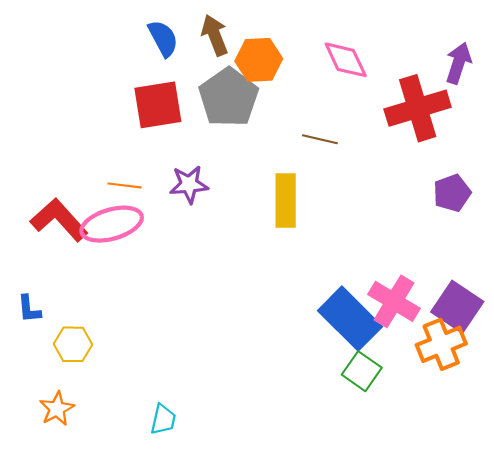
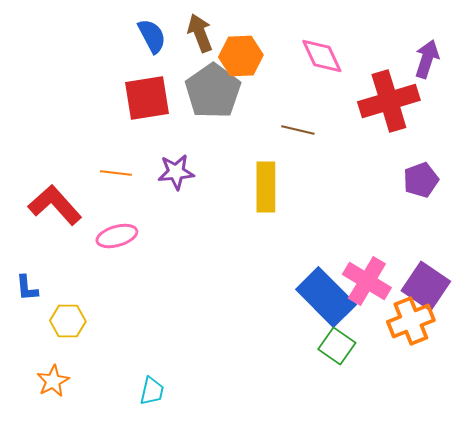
pink ellipse: (112, 224) -> (117, 236), moved, size x0.7

